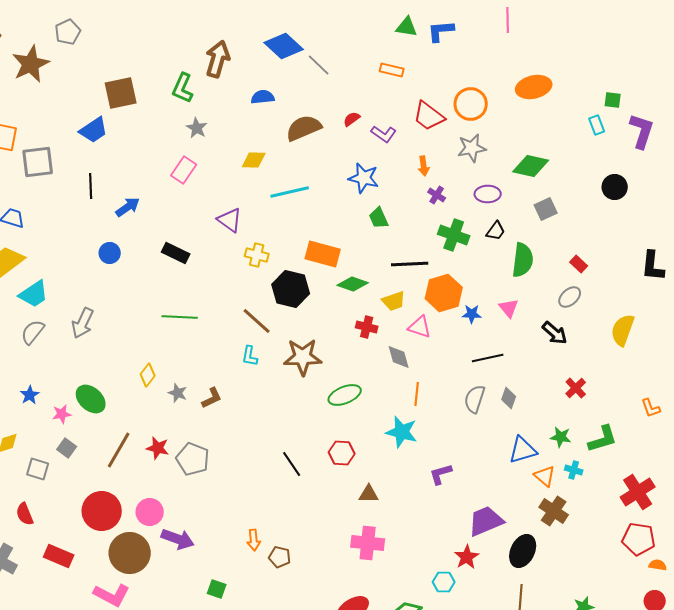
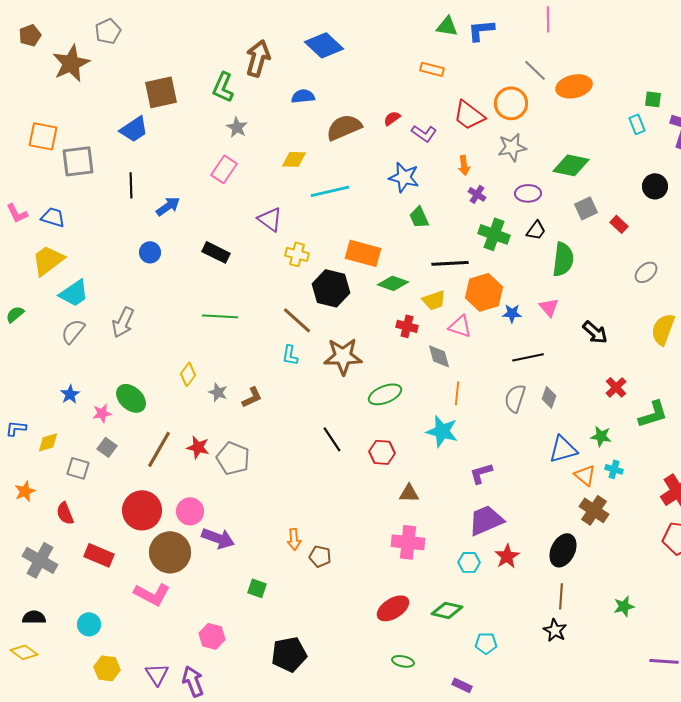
gray line: (319, 65) -> (535, 70), moved
red rectangle: (579, 264) -> (619, 224), moved
gray ellipse: (570, 297) -> (646, 272), moved
green L-shape: (603, 439) -> (653, 414), moved
black line: (292, 464) -> (332, 439), moved
purple trapezoid: (486, 521) -> (486, 520), moved
cyan hexagon: (444, 582) -> (469, 562), moved

